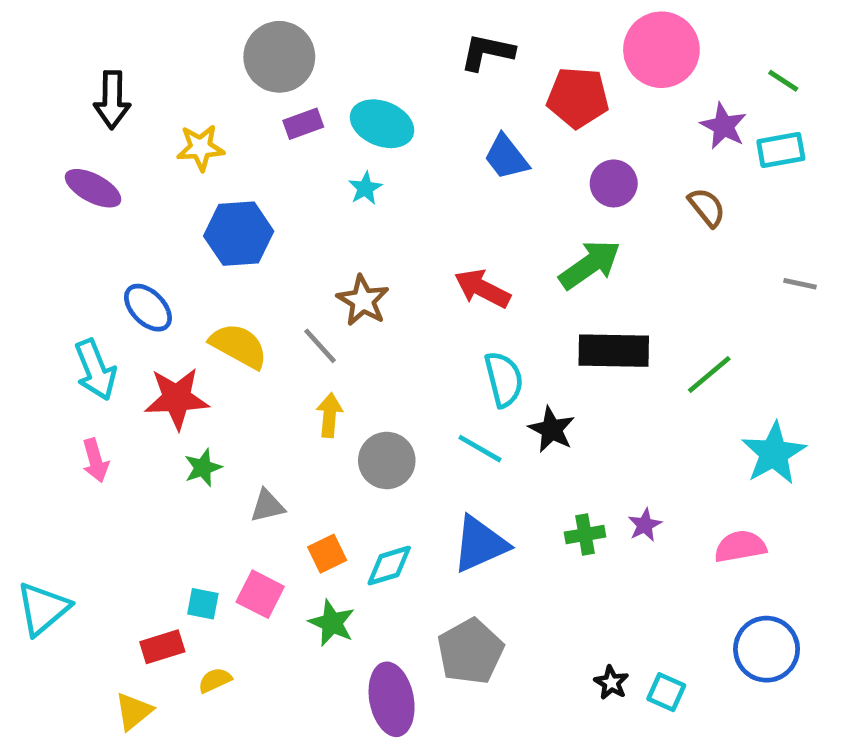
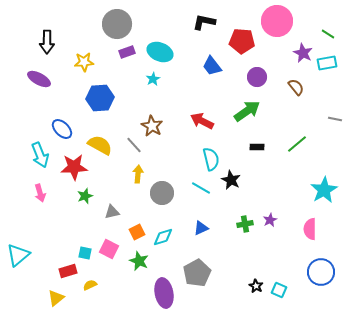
black rectangle: (614, 351) -> (257, 147), size x0.5
green line: (709, 374) -> (297, 144), moved
blue triangle: (480, 544) -> (201, 228), size x0.6
pink semicircle: (740, 546) -> (310, 229), turned -80

